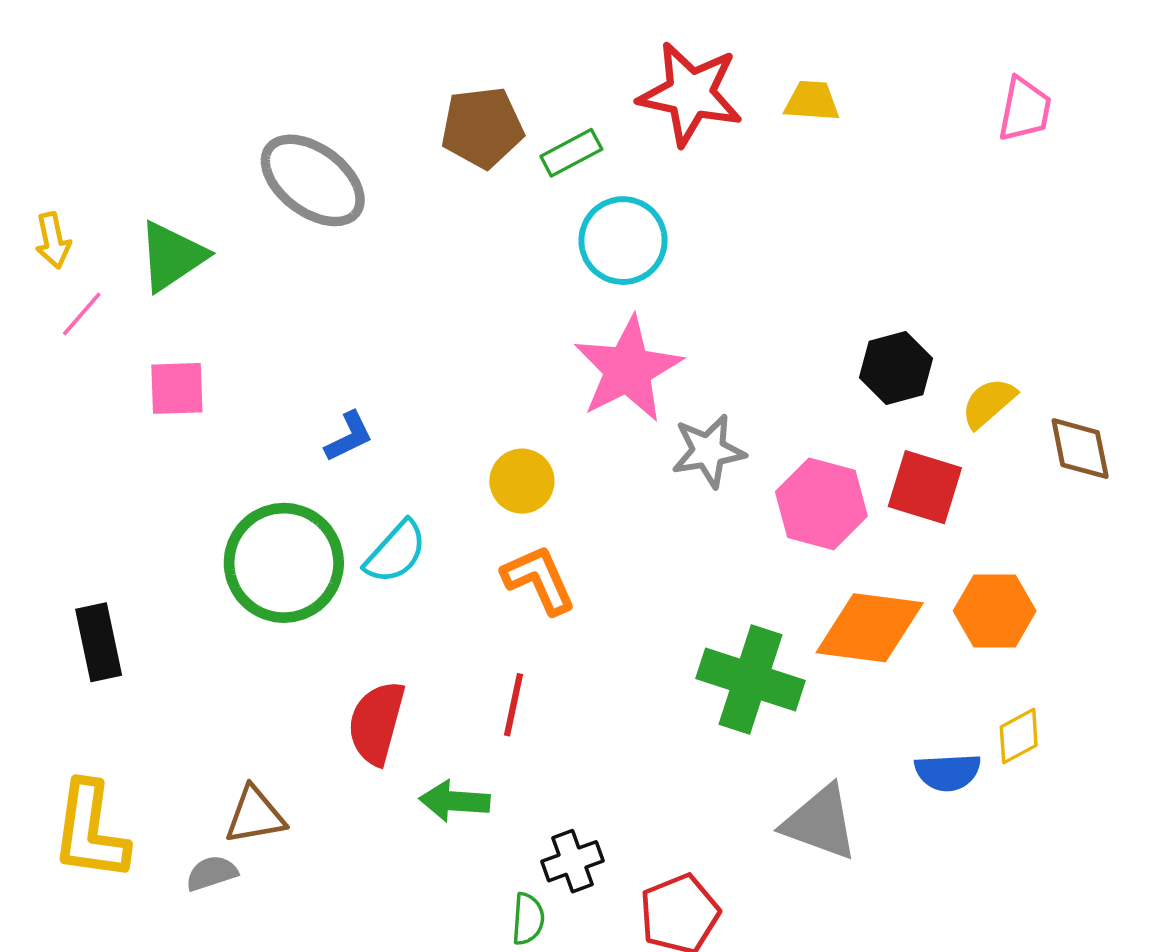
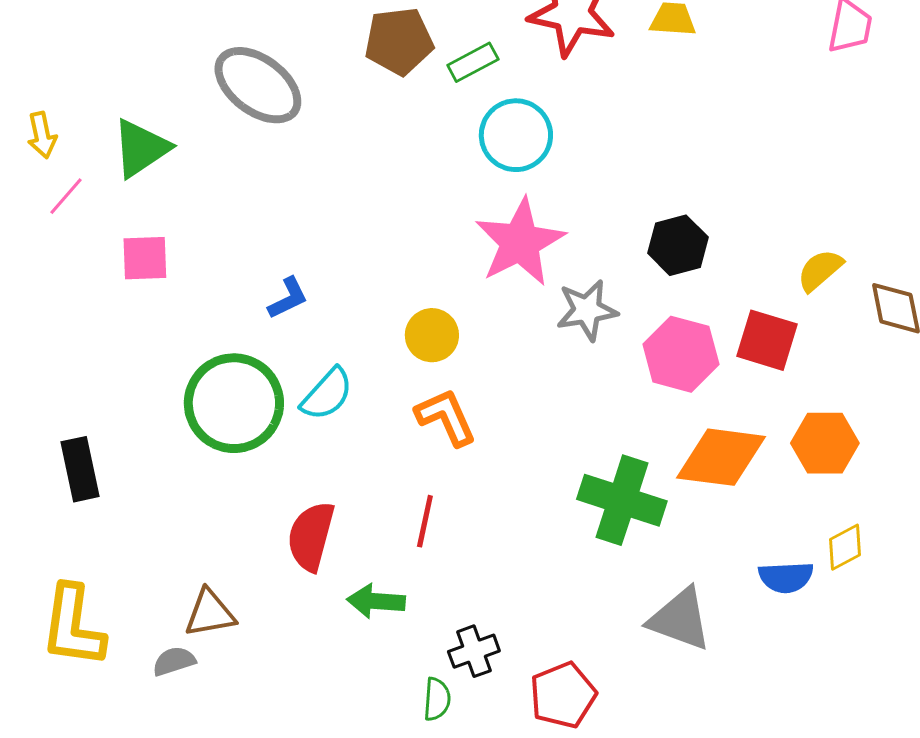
black hexagon: (896, 368) -> (678, 245), moved

